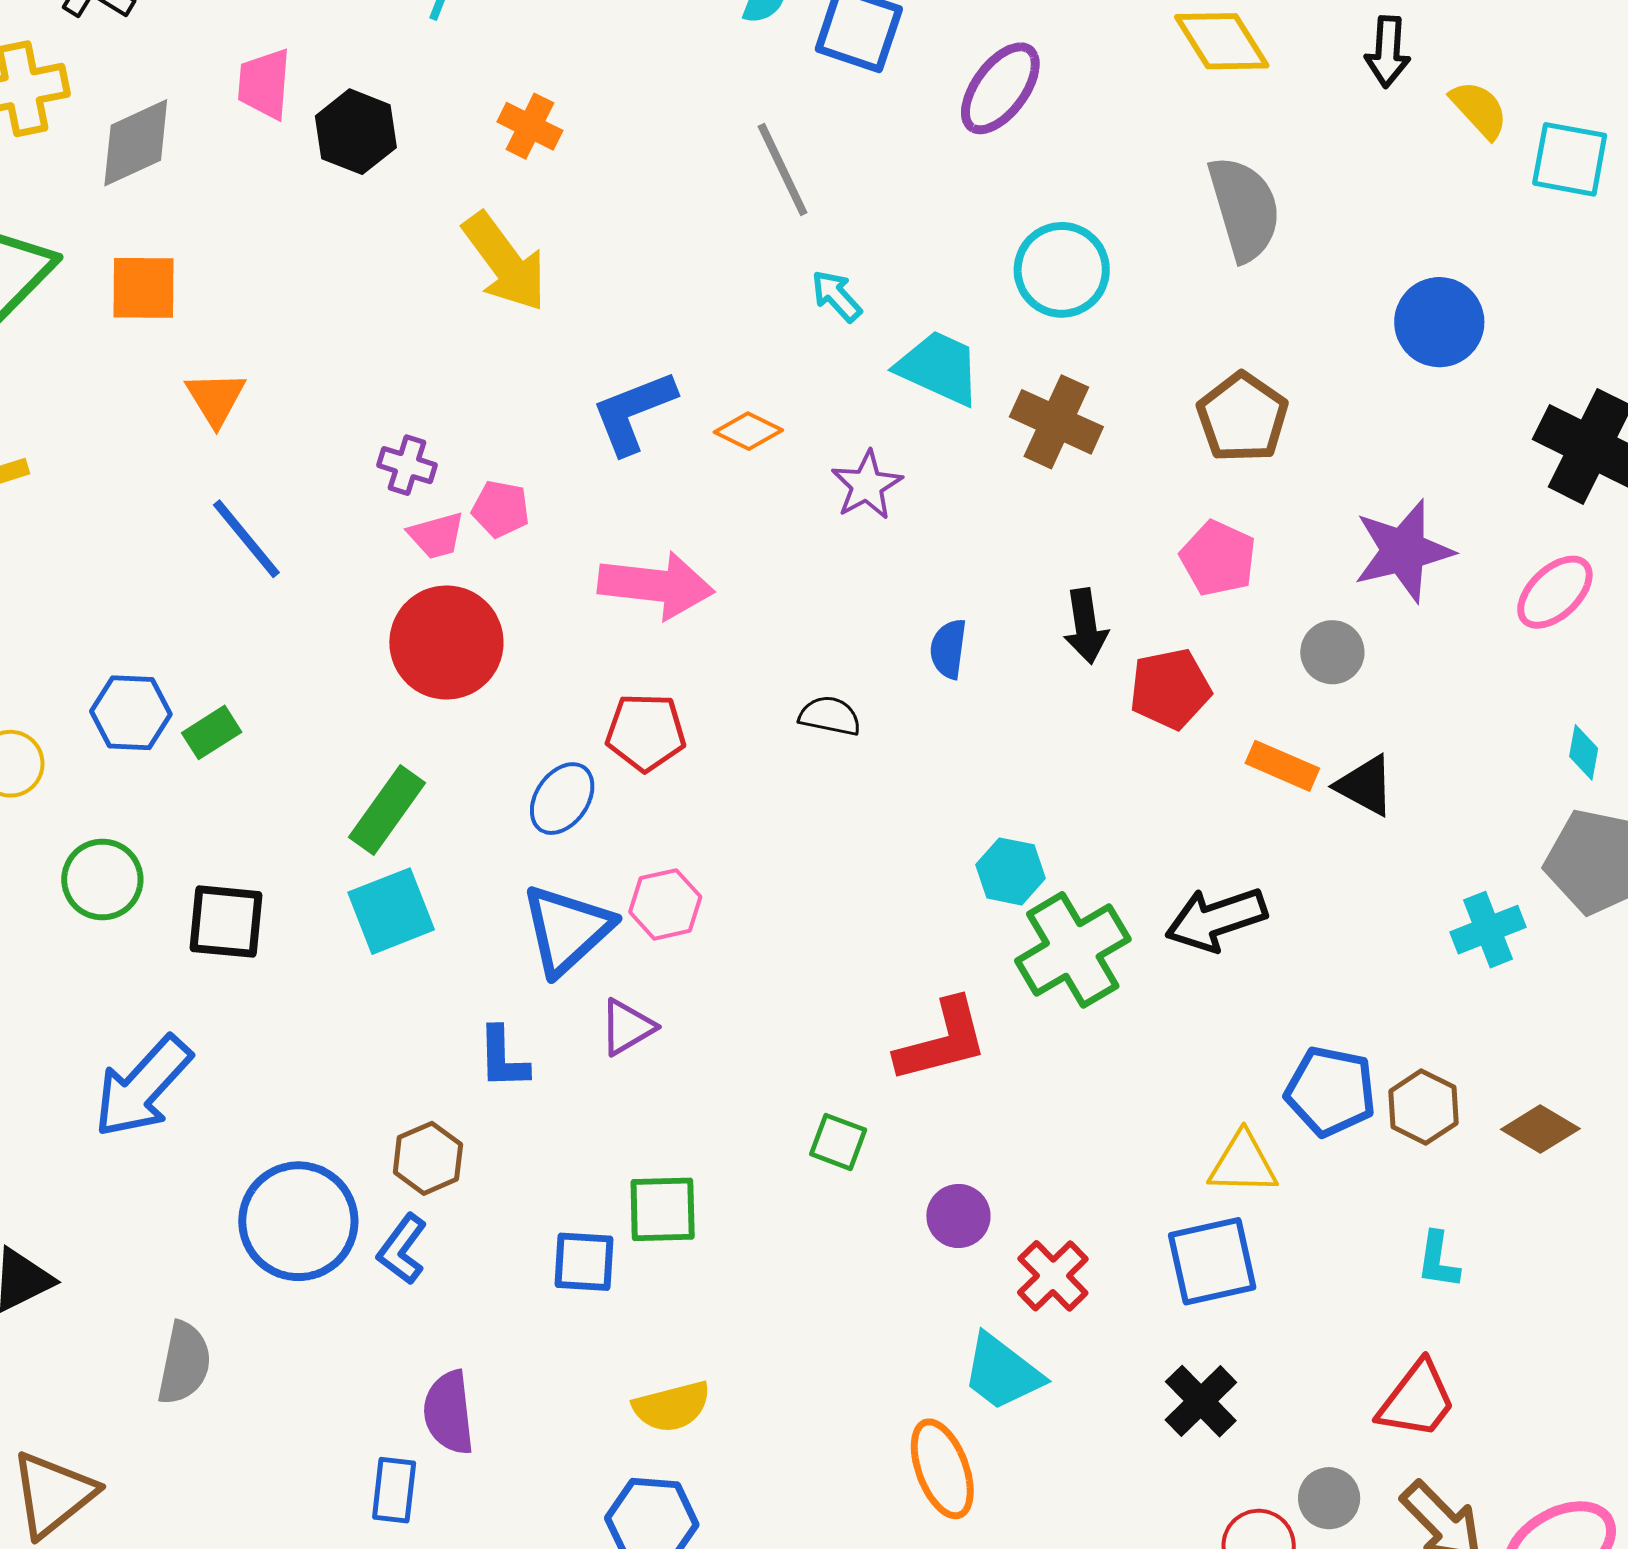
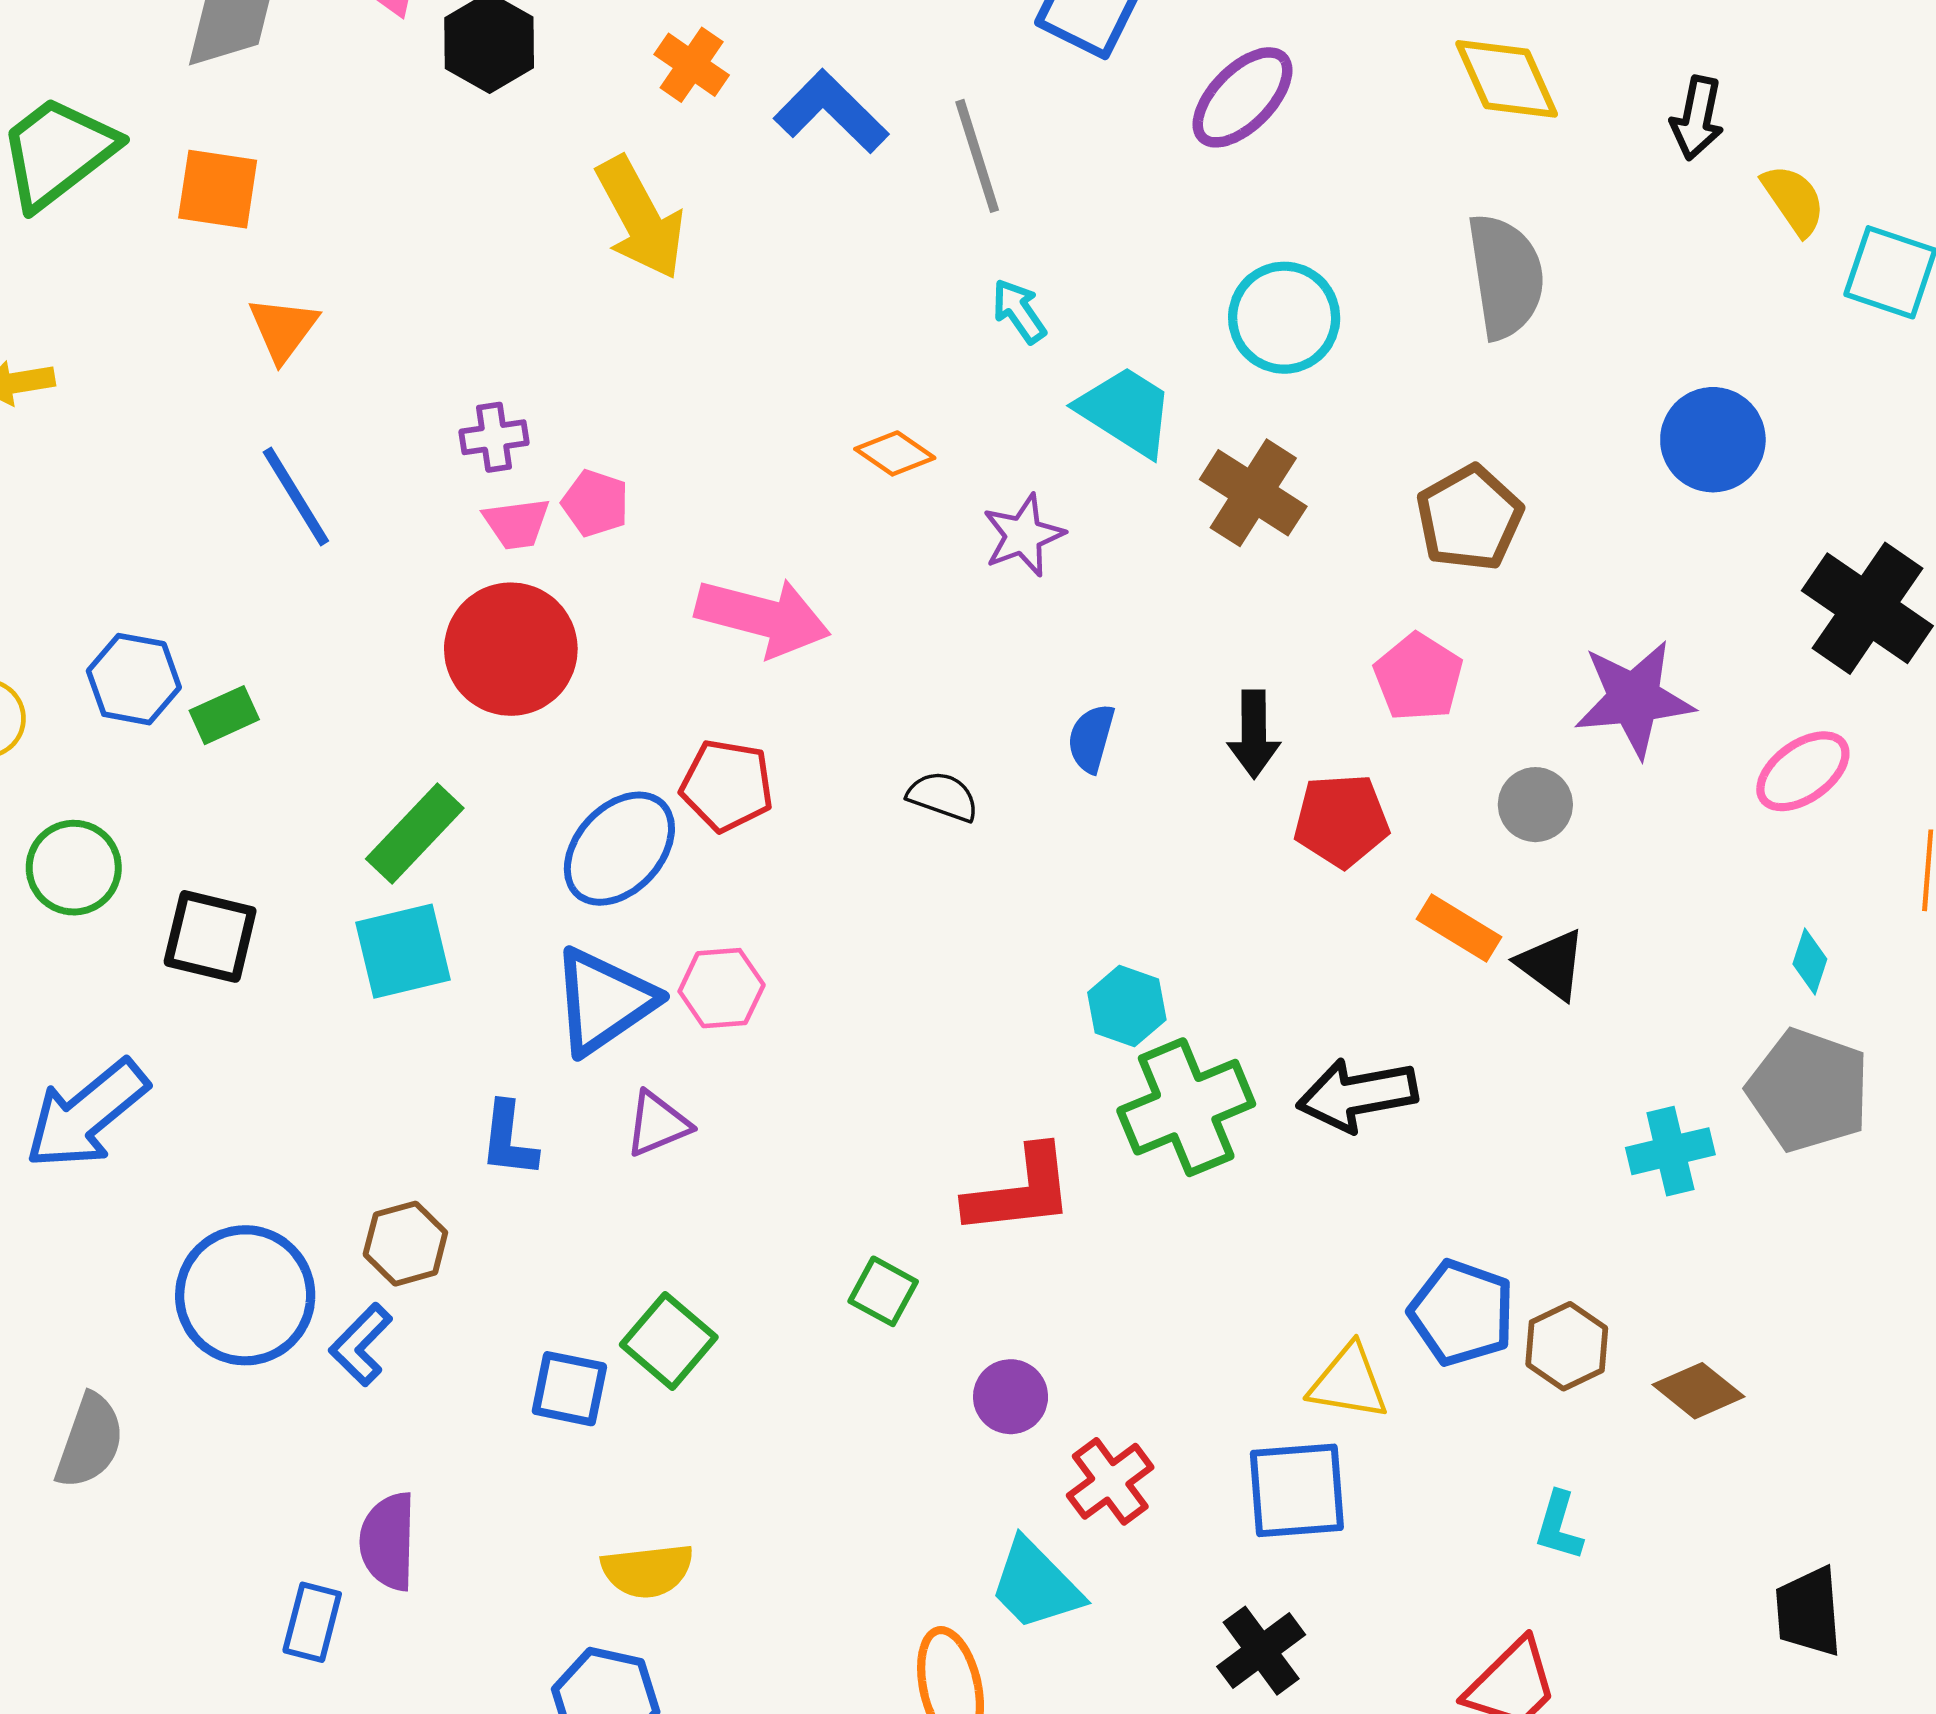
blue L-shape: (633, 412) -> (831, 112), moved, turned 58
purple cross: (407, 465) -> (494, 437), turned -34
blue ellipse: (562, 799) -> (619, 849), size x1.4
green square: (663, 1209) -> (669, 1341), turned 34

